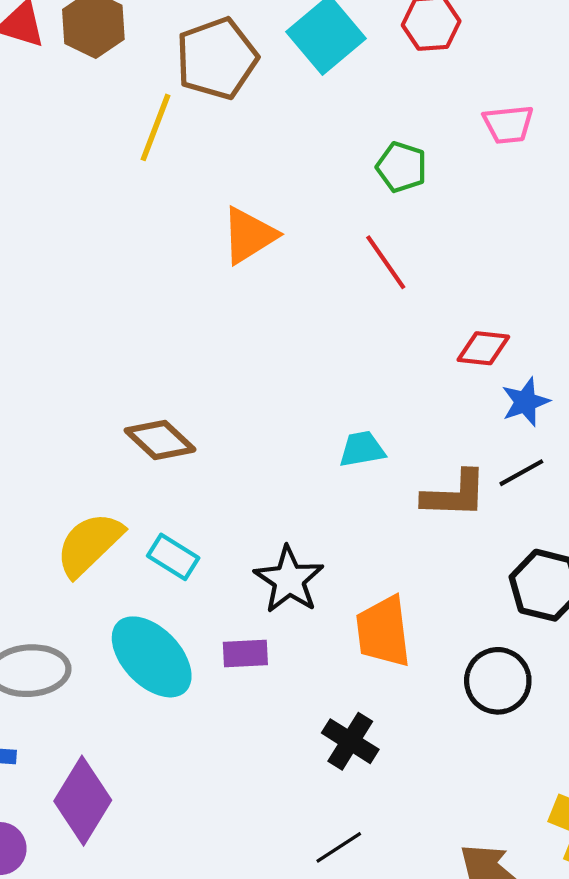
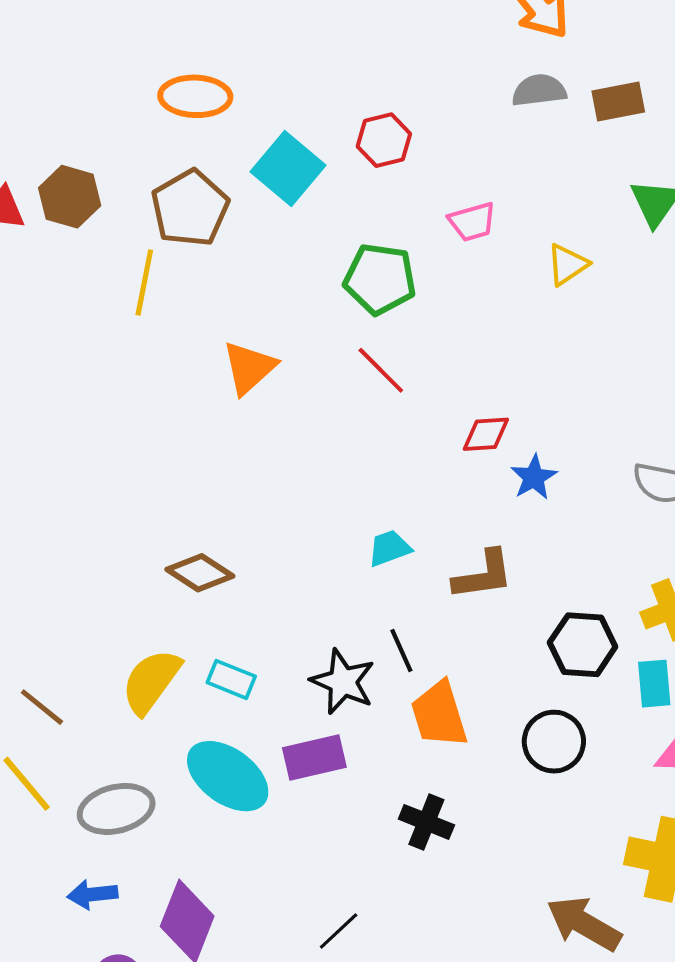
green pentagon: (402, 167) -> (380, 279), size x1.5
black line: (521, 473) -> (401, 650), moved, turned -75
purple rectangle: (245, 653) -> (314, 757), size x1.4
black line: (339, 847) -> (339, 931), moved

